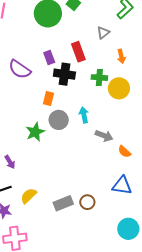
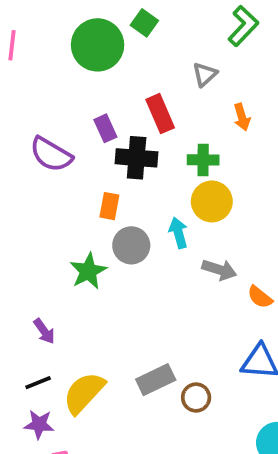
yellow circle: (119, 88) -> (212, 201), moved
yellow semicircle: (29, 196) -> (84, 393), size x1.4
gray rectangle: (63, 203) -> (156, 380), moved

